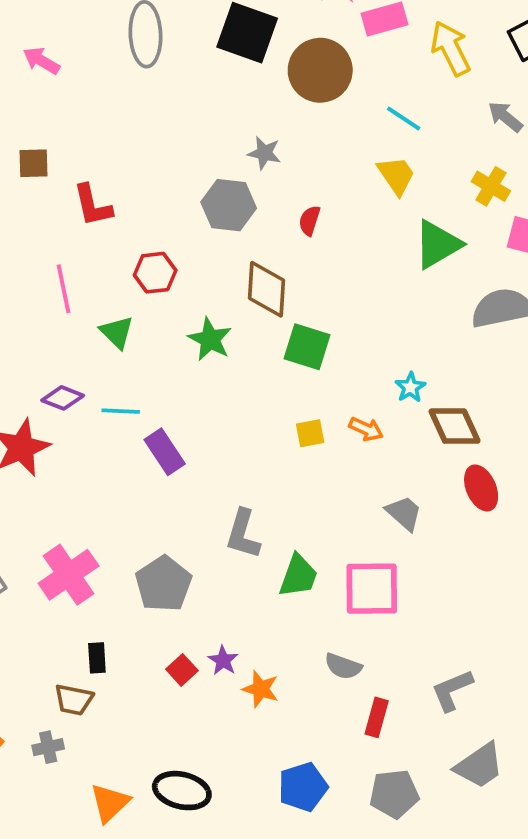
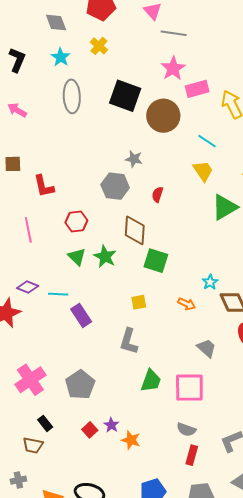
green triangle: (117, 332) -> (77, 257), moved
yellow square: (310, 433) -> (139, 302), moved
gray L-shape: (243, 534) -> (129, 341), moved
black rectangle: (97, 658) -> (45, 423), turned -35
gray semicircle: (343, 666) -> (186, 429), moved
gray cross: (48, 747) -> (18, 480), moved

